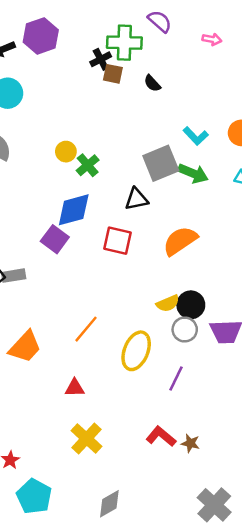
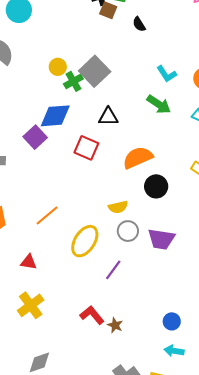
gray square: (161, 163) -> (95, 71), moved, turned -32
black circle: (191, 305) -> (156, 186), moved

